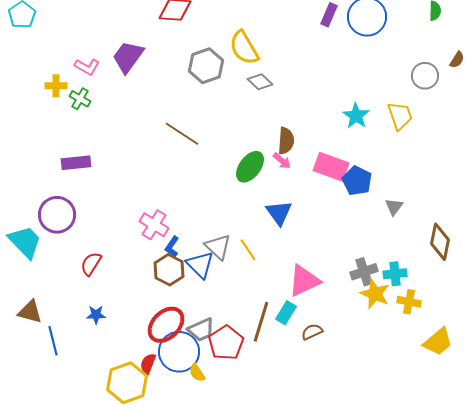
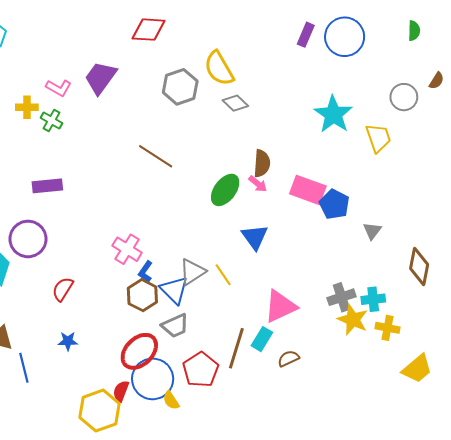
cyan star: (356, 116) -> (333, 114), moved, size x1.4
gray triangle: (218, 247) -> (192, 272), turned 44
gray trapezoid: (201, 330) -> (175, 326), moved

